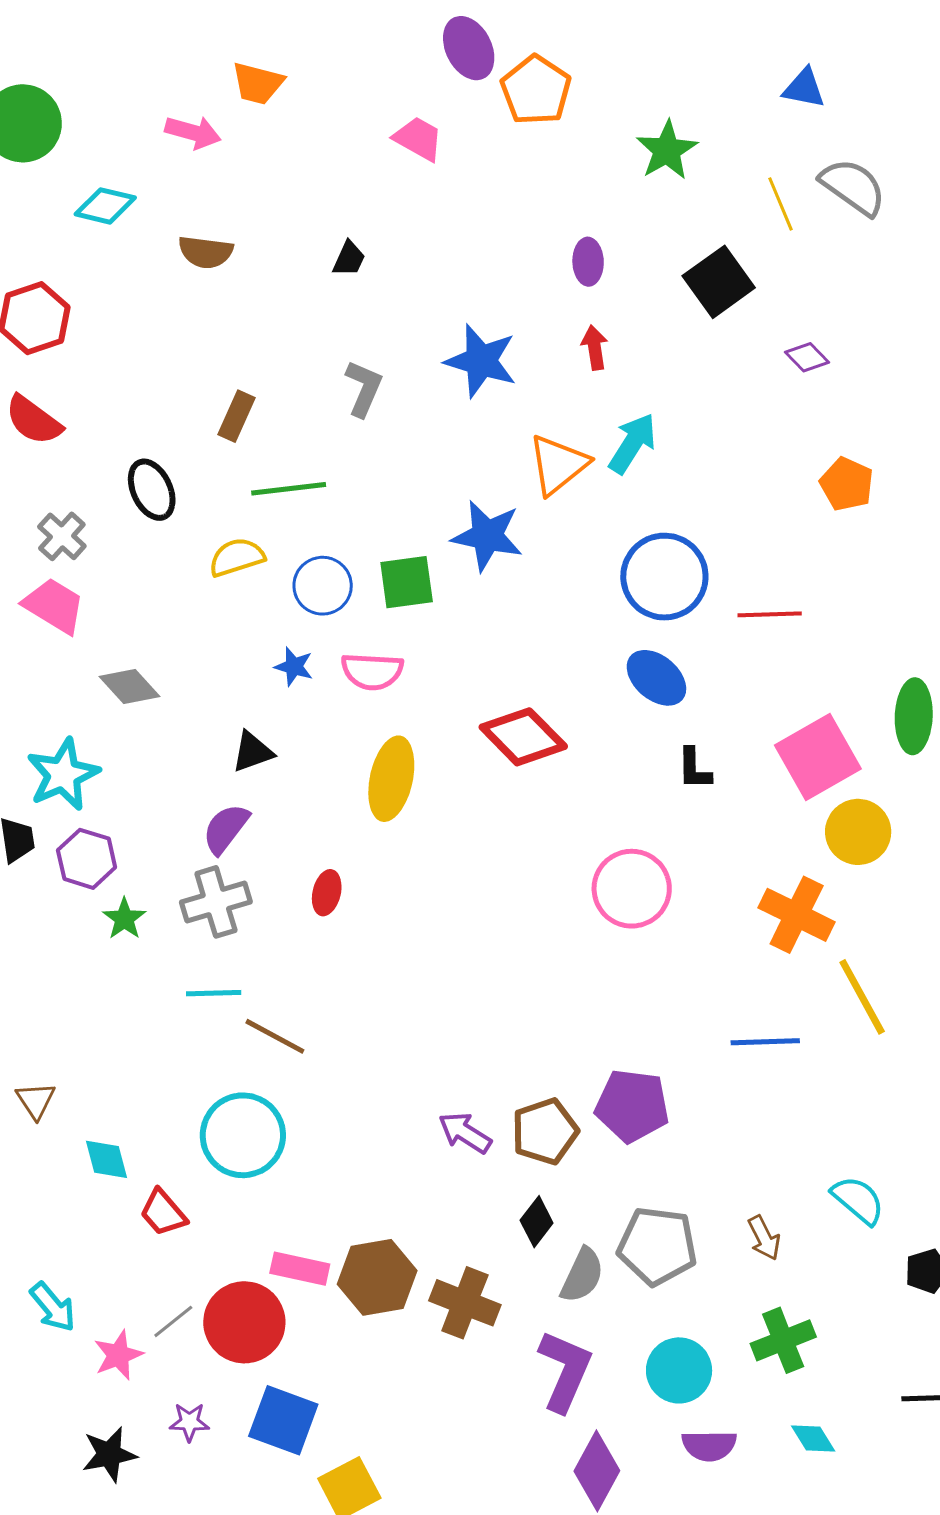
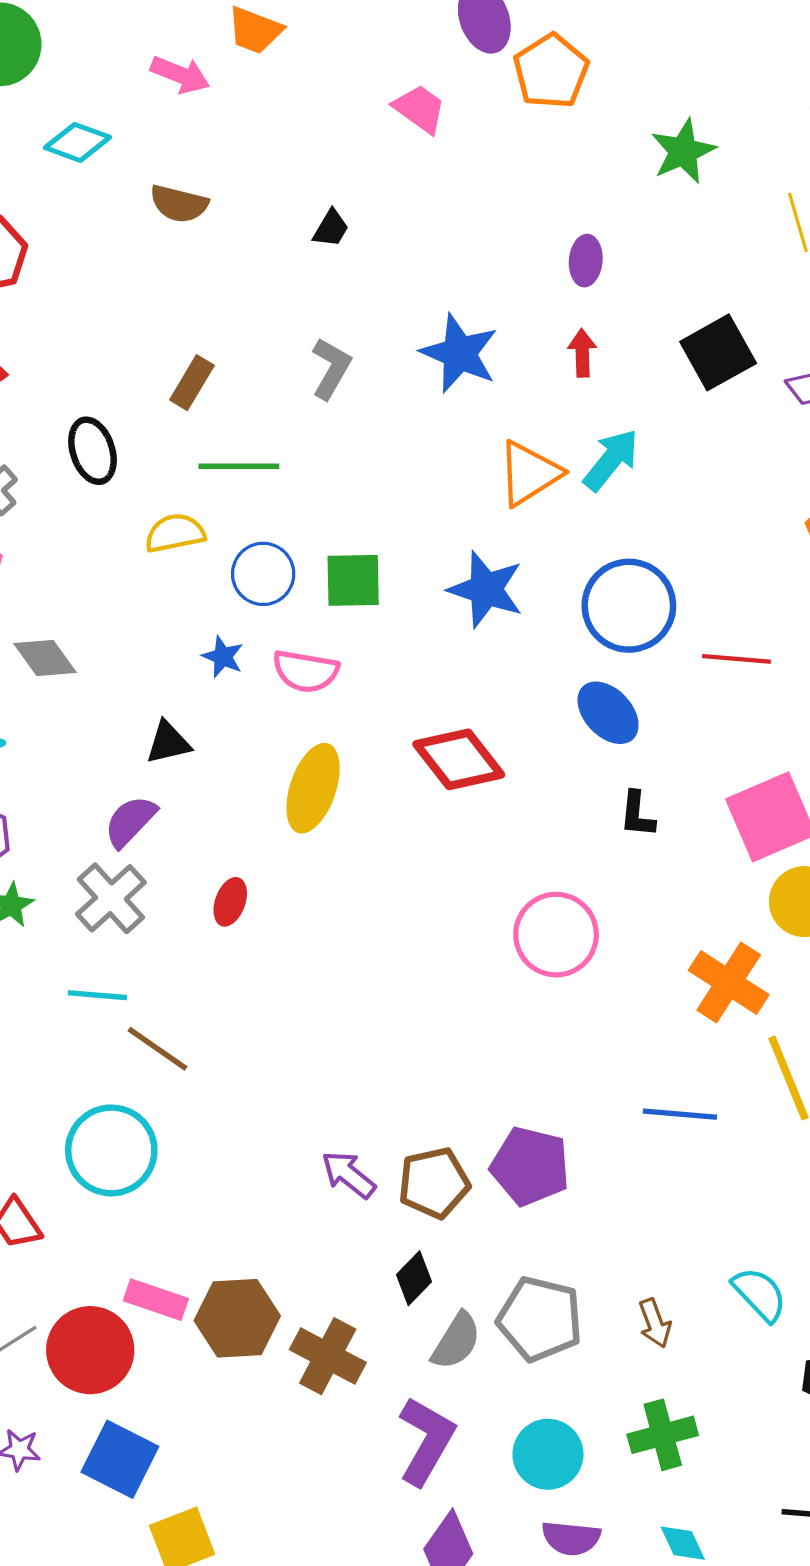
black square: (719, 282) -> (718, 352), moved
blue star: (487, 536) -> (486, 589), moved
gray cross: (216, 902) -> (111, 898), turned -32

